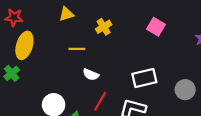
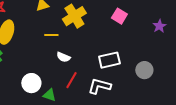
yellow cross: (104, 27) -> (74, 16), size x1.6

